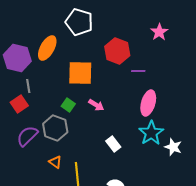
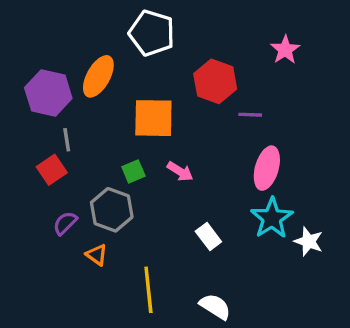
green square: (68, 105) -> (133, 171), turned 32
purple semicircle: (27, 136) -> (65, 223), size x0.7
orange triangle: (55, 162) -> (97, 255), moved

